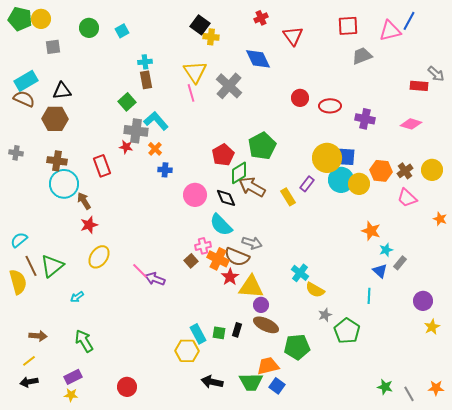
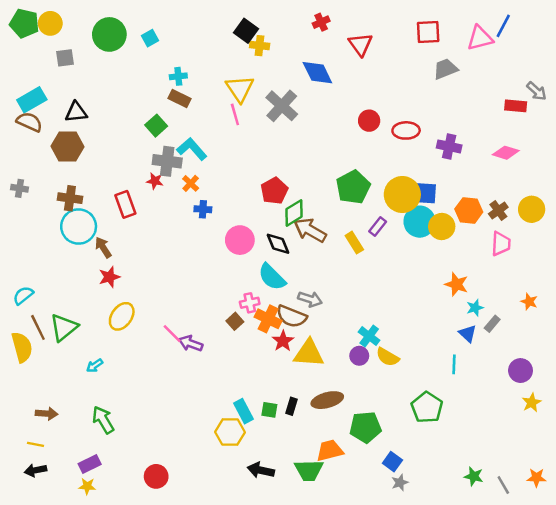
green circle: (89, 28) -> (109, 34), size x1.4
brown rectangle: (146, 80) -> (180, 98), turned -54
green pentagon: (262, 146) -> (353, 187), moved
pink trapezoid: (407, 198) -> (501, 244), turned -130
orange star: (440, 219) -> (529, 302), moved
purple circle: (261, 305) -> (359, 356), moved
gray star: (325, 315) -> (400, 483), moved
brown ellipse: (266, 325) -> (327, 400), turned -40
yellow line: (29, 361) -> (35, 444), turned 48
blue square: (277, 386) -> (392, 462), moved

